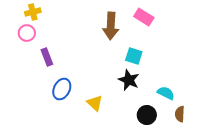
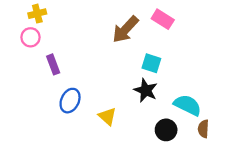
brown arrow: (111, 26) -> (125, 29), turned 40
cyan semicircle: (166, 93) -> (188, 105), size x1.4

